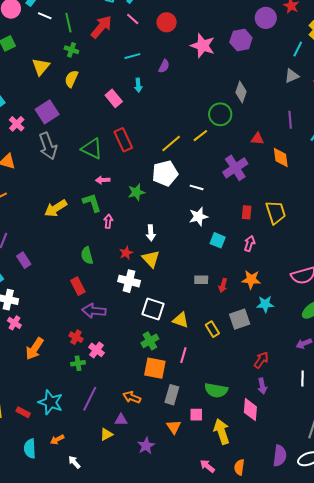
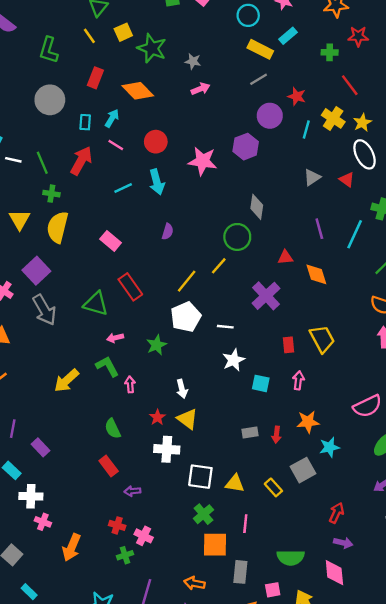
cyan line: (298, 49) -> (306, 129), moved
purple semicircle: (164, 66) -> (168, 232), moved
yellow semicircle: (71, 79) -> (57, 227), size x1.5
cyan arrow: (138, 85) -> (157, 182), moved, size x1.5
purple arrow: (94, 311) -> (132, 491), size x0.6
purple arrow: (262, 386) -> (343, 543), turned -56

